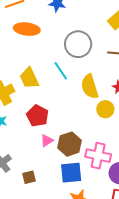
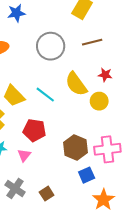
cyan line: (61, 71) -> (45, 95), moved
pink triangle: (47, 140) -> (24, 155), moved
blue square: (71, 173) -> (87, 175), size x0.7

